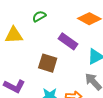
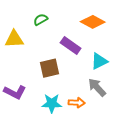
brown square: (48, 63) -> (49, 68), turned -30

